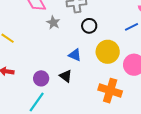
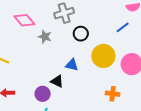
black triangle: (66, 76) -> (57, 81), moved
orange cross: (110, 91) -> (113, 94), size x0.6

